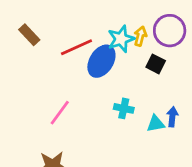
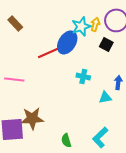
red line: (76, 47) -> (49, 52), moved
pink line: (60, 113) -> (14, 79), moved, turned 60
cyan triangle: (156, 124) -> (105, 97), moved

